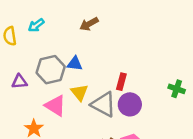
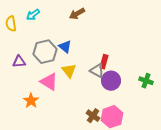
blue triangle: (75, 64) -> (65, 47), turned 32
green cross: (177, 89) -> (146, 81), moved
gray triangle: (103, 104) -> (97, 71), moved, size x0.7

